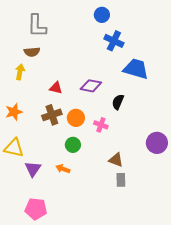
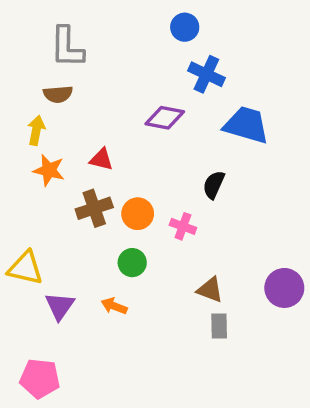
purple diamond: (91, 86) -> (165, 118), moved
orange star: (14, 112) -> (49, 170), moved, turned 30
purple circle: (157, 143) -> (284, 288), moved
pink pentagon: (36, 209) -> (40, 378), moved

